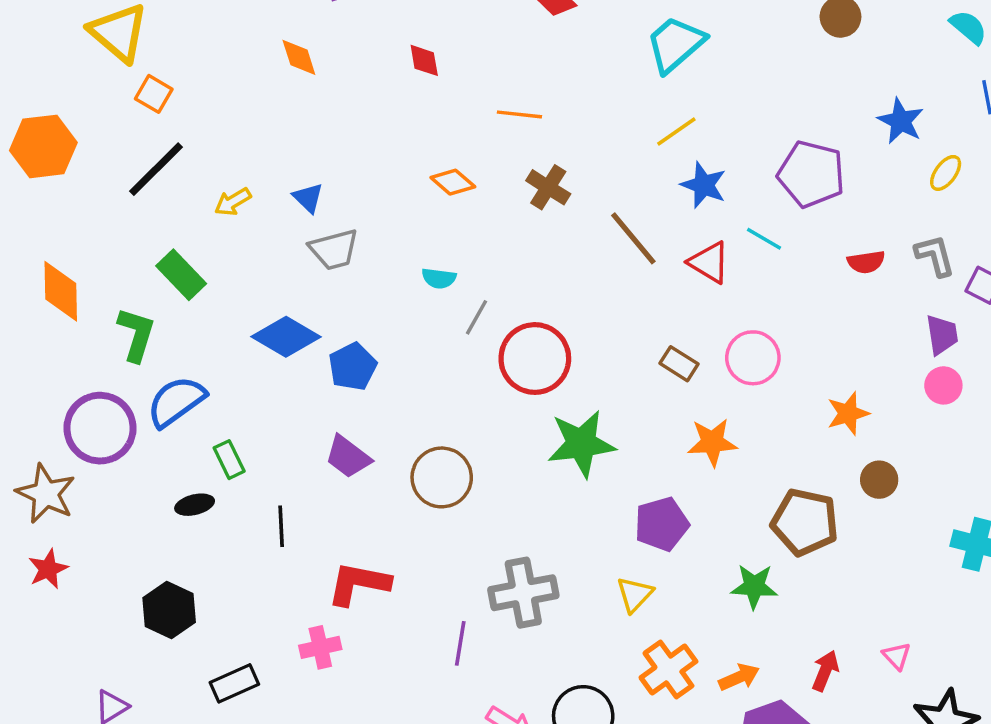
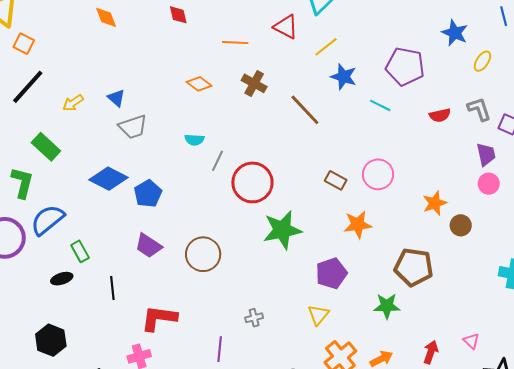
red triangle: (709, 262) -> (286, 27), moved
brown circle: (879, 480) -> (461, 225), moved
gray cross: (523, 593) -> (254, 318), size x0.5

